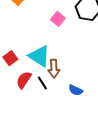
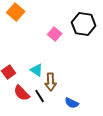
cyan triangle: (39, 56) -> (37, 70), size x0.6
red semicircle: (24, 80) -> (22, 93), turned -78

